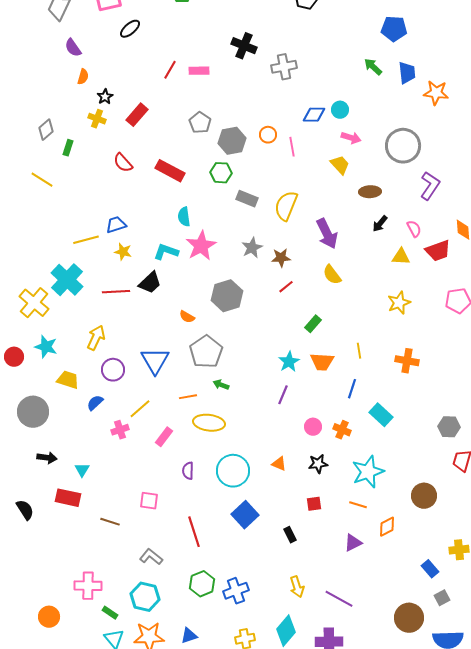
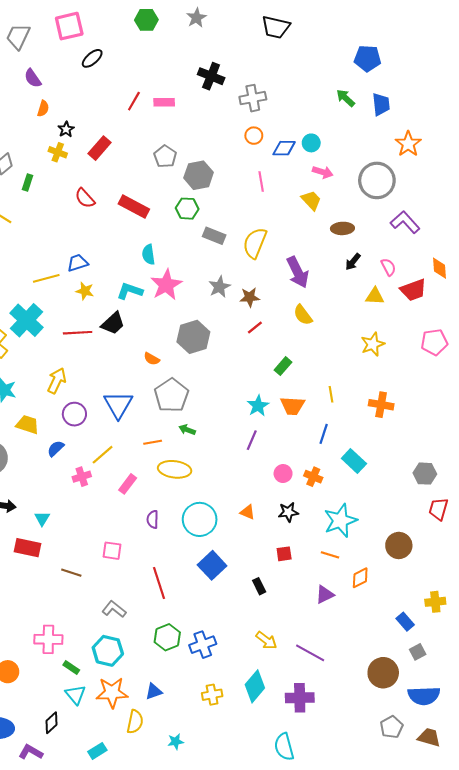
orange star: (436, 93) -> (408, 144), moved, turned 30
orange circle: (268, 135) -> (254, 136), moved
purple L-shape: (430, 186) -> (405, 222), turned -76
yellow arrow: (297, 587) -> (266, 640), turned -35

